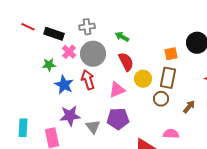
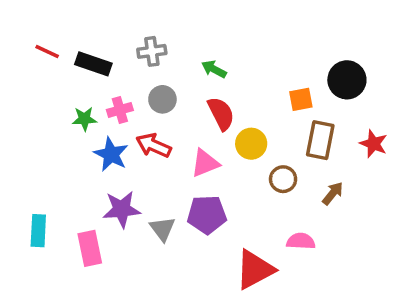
pink cross: (69, 52) -> (120, 110), moved, turned 32
gray circle: (93, 54) -> (162, 99), size x0.6
brown rectangle: (168, 78) -> (320, 140), moved
red arrow: (88, 80) -> (154, 145), turned -48

